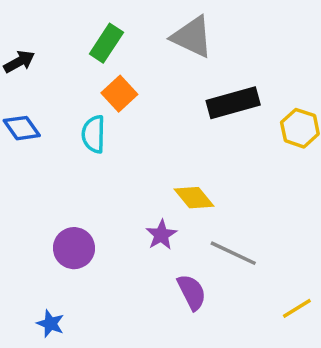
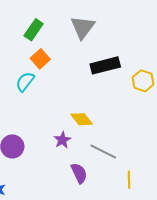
gray triangle: (192, 37) -> (83, 27), turned 40
cyan semicircle: (94, 134) -> (25, 82), turned 35
yellow line: (297, 308) -> (129, 180), moved, turned -60

